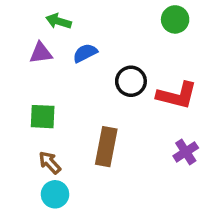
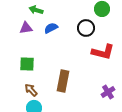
black circle: (131, 81) -> (86, 28), moved
purple cross: (186, 152) -> (108, 92), moved

